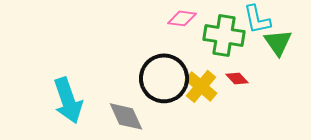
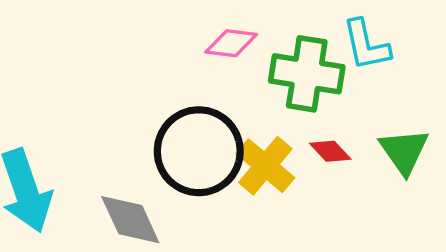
green triangle: (278, 42) -> (404, 151), moved

